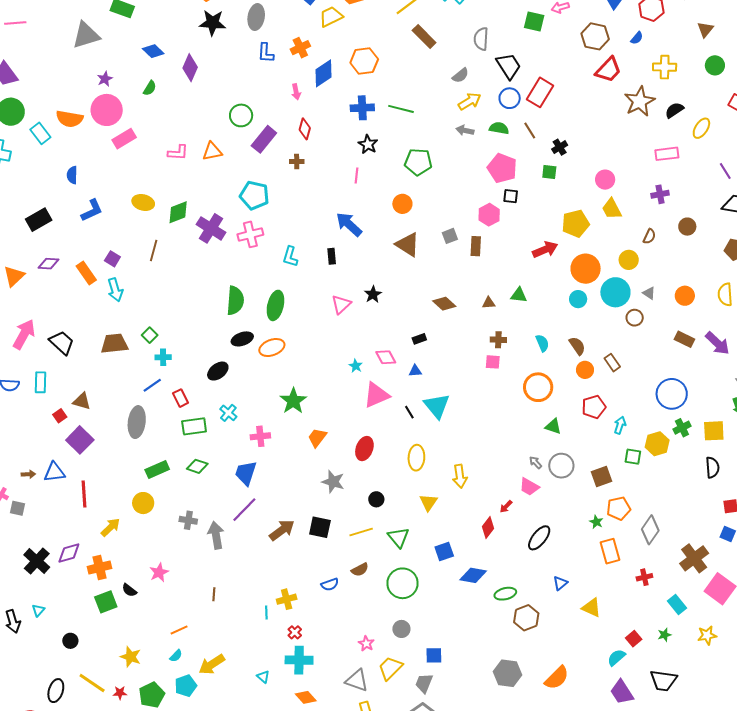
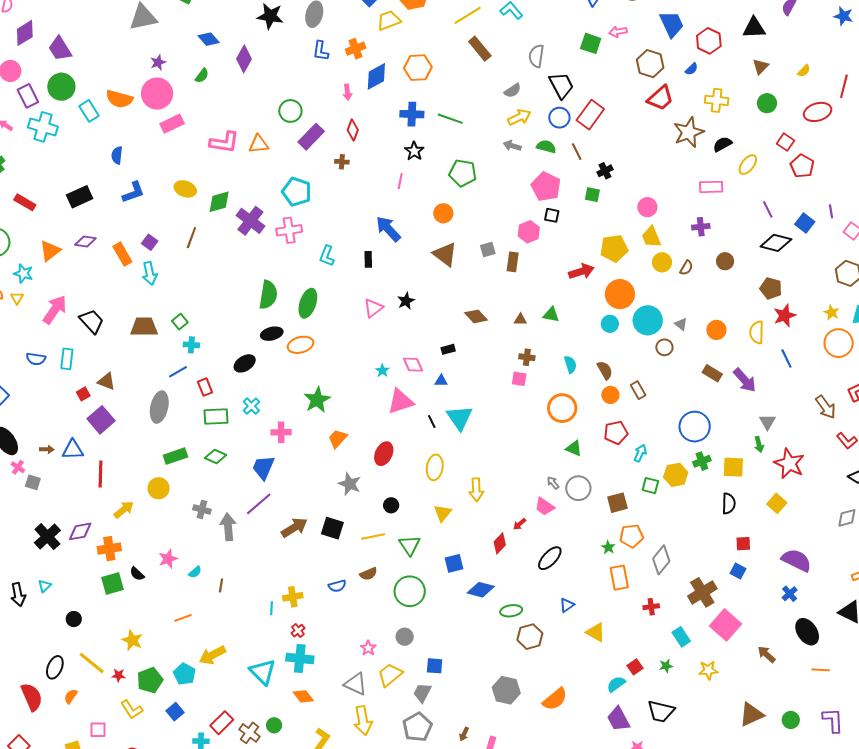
pink L-shape: (178, 153) -> (224, 142), size x1.4
yellow circle: (629, 260) -> (662, 262), moved
cyan semicircle: (176, 656) -> (195, 572), moved
cyan triangle: (263, 677) -> (263, 672), size x2.0
cyan pentagon: (186, 686) -> (185, 674), turned -30

